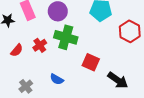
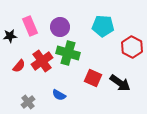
red cross: (40, 45) -> (42, 61), size x1.5
black arrow: (118, 80) -> (120, 83), moved

